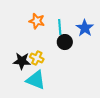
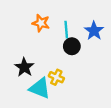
yellow cross: (37, 58) -> (56, 77), moved
black star: (22, 61) -> (24, 67), turned 30

